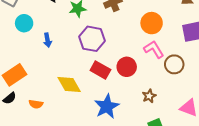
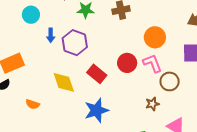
purple hexagon: (92, 39) -> (75, 43), moved
red circle: (127, 67) -> (127, 63), moved
brown star: (149, 96) -> (152, 104), moved
orange semicircle: (36, 104) -> (33, 104), moved

